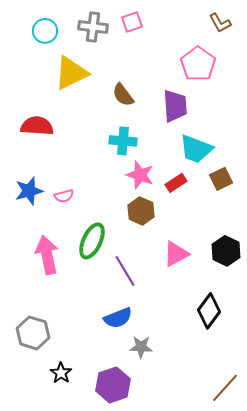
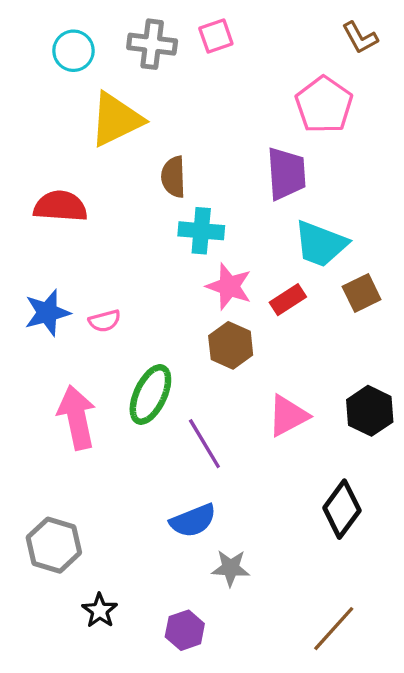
brown semicircle: (123, 95) -> (173, 177), moved, turned 35
purple hexagon: (113, 385) -> (185, 630), size x0.7
brown line: (225, 388) -> (334, 629), moved

